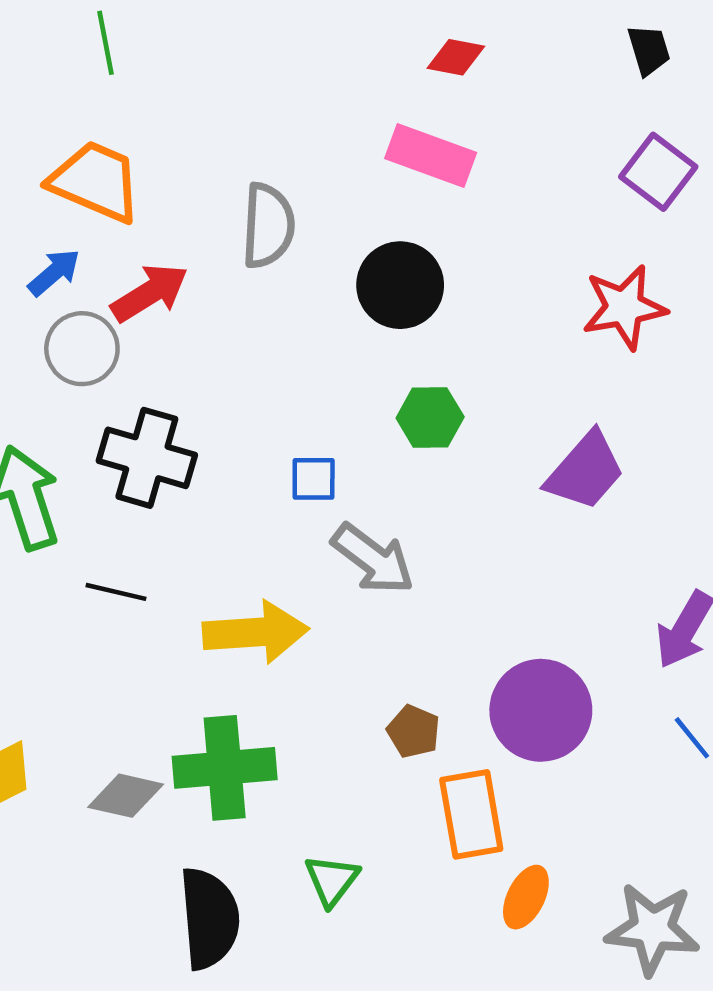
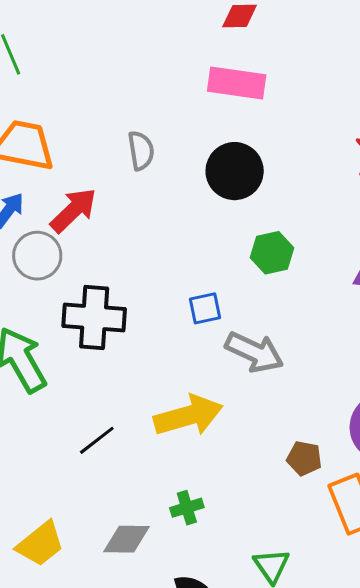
gray semicircle: (268, 226) -> (141, 151), size x0.7
black line: (116, 592) -> (97, 440), moved, turned -39
green cross: (225, 768) -> (187, 508), size x0.5

